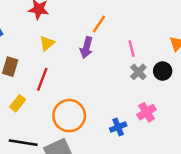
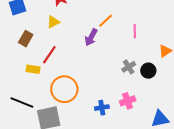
yellow triangle: (47, 43) -> (53, 22), moved
pink line: (132, 49) -> (135, 31), moved
yellow rectangle: (18, 103) -> (33, 69), moved, turned 48

